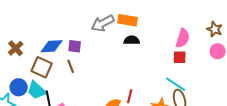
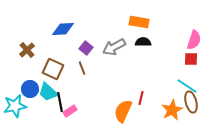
gray arrow: (103, 23) -> (114, 47), moved
blue diamond: (52, 46) -> (63, 29), moved
purple square: (75, 46) -> (86, 48), turned 32

